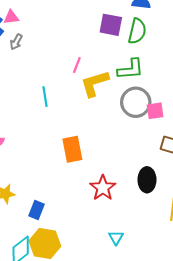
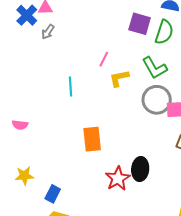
green L-shape: (131, 69) -> (155, 68), turned 60
yellow L-shape: (95, 83) -> (119, 78), size x0.7
black ellipse: (147, 180) -> (140, 169), moved

